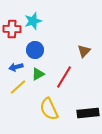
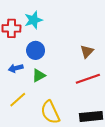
red line: (64, 77) -> (88, 79), moved, turned 40
yellow line: (18, 87) -> (18, 100), moved

